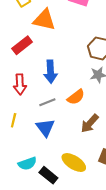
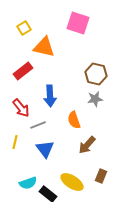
red arrow: (20, 84) -> (21, 108), turned -36
orange semicircle: (76, 97) -> (74, 120), turned 108
gray line: (47, 102) -> (38, 125), moved

